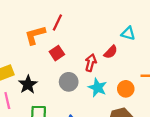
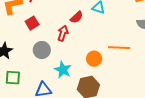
red semicircle: (111, 52) -> (77, 17), moved
cyan star: (97, 88) -> (63, 70), moved

